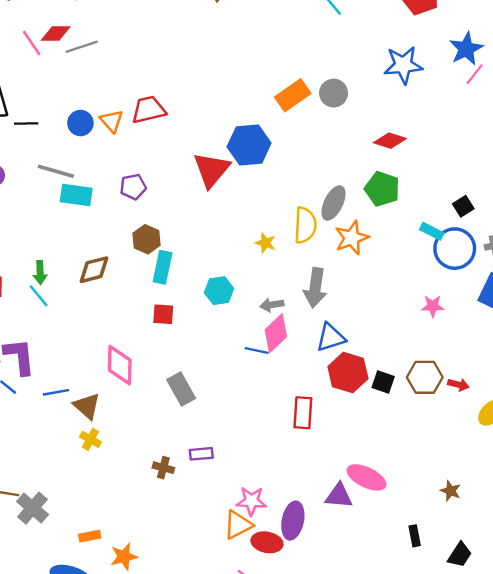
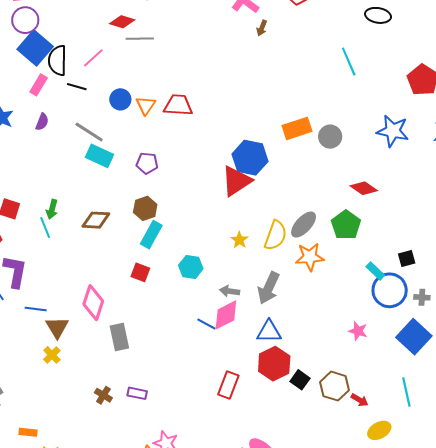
pink line: (32, 43) -> (93, 58), moved, turned 65
red triangle: (212, 170) -> (236, 181), moved
gray rectangle: (181, 389) -> (119, 337), moved

